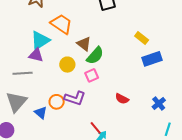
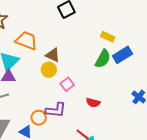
green semicircle: (95, 56) -> (103, 59), moved
yellow circle: (67, 65) -> (49, 70), moved
red semicircle: (122, 99) -> (93, 103), moved

